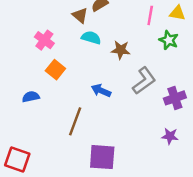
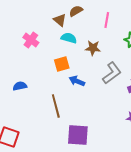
pink line: (150, 15) -> (107, 20), moved
orange square: (55, 70) -> (62, 64), moved, turned 35
brown line: (75, 121) -> (56, 106), turned -35

